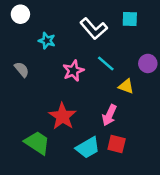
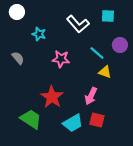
cyan line: (106, 63) -> (97, 53), moved
purple circle: (148, 63) -> (120, 45), moved
pink star: (73, 71) -> (61, 59), turned 30

